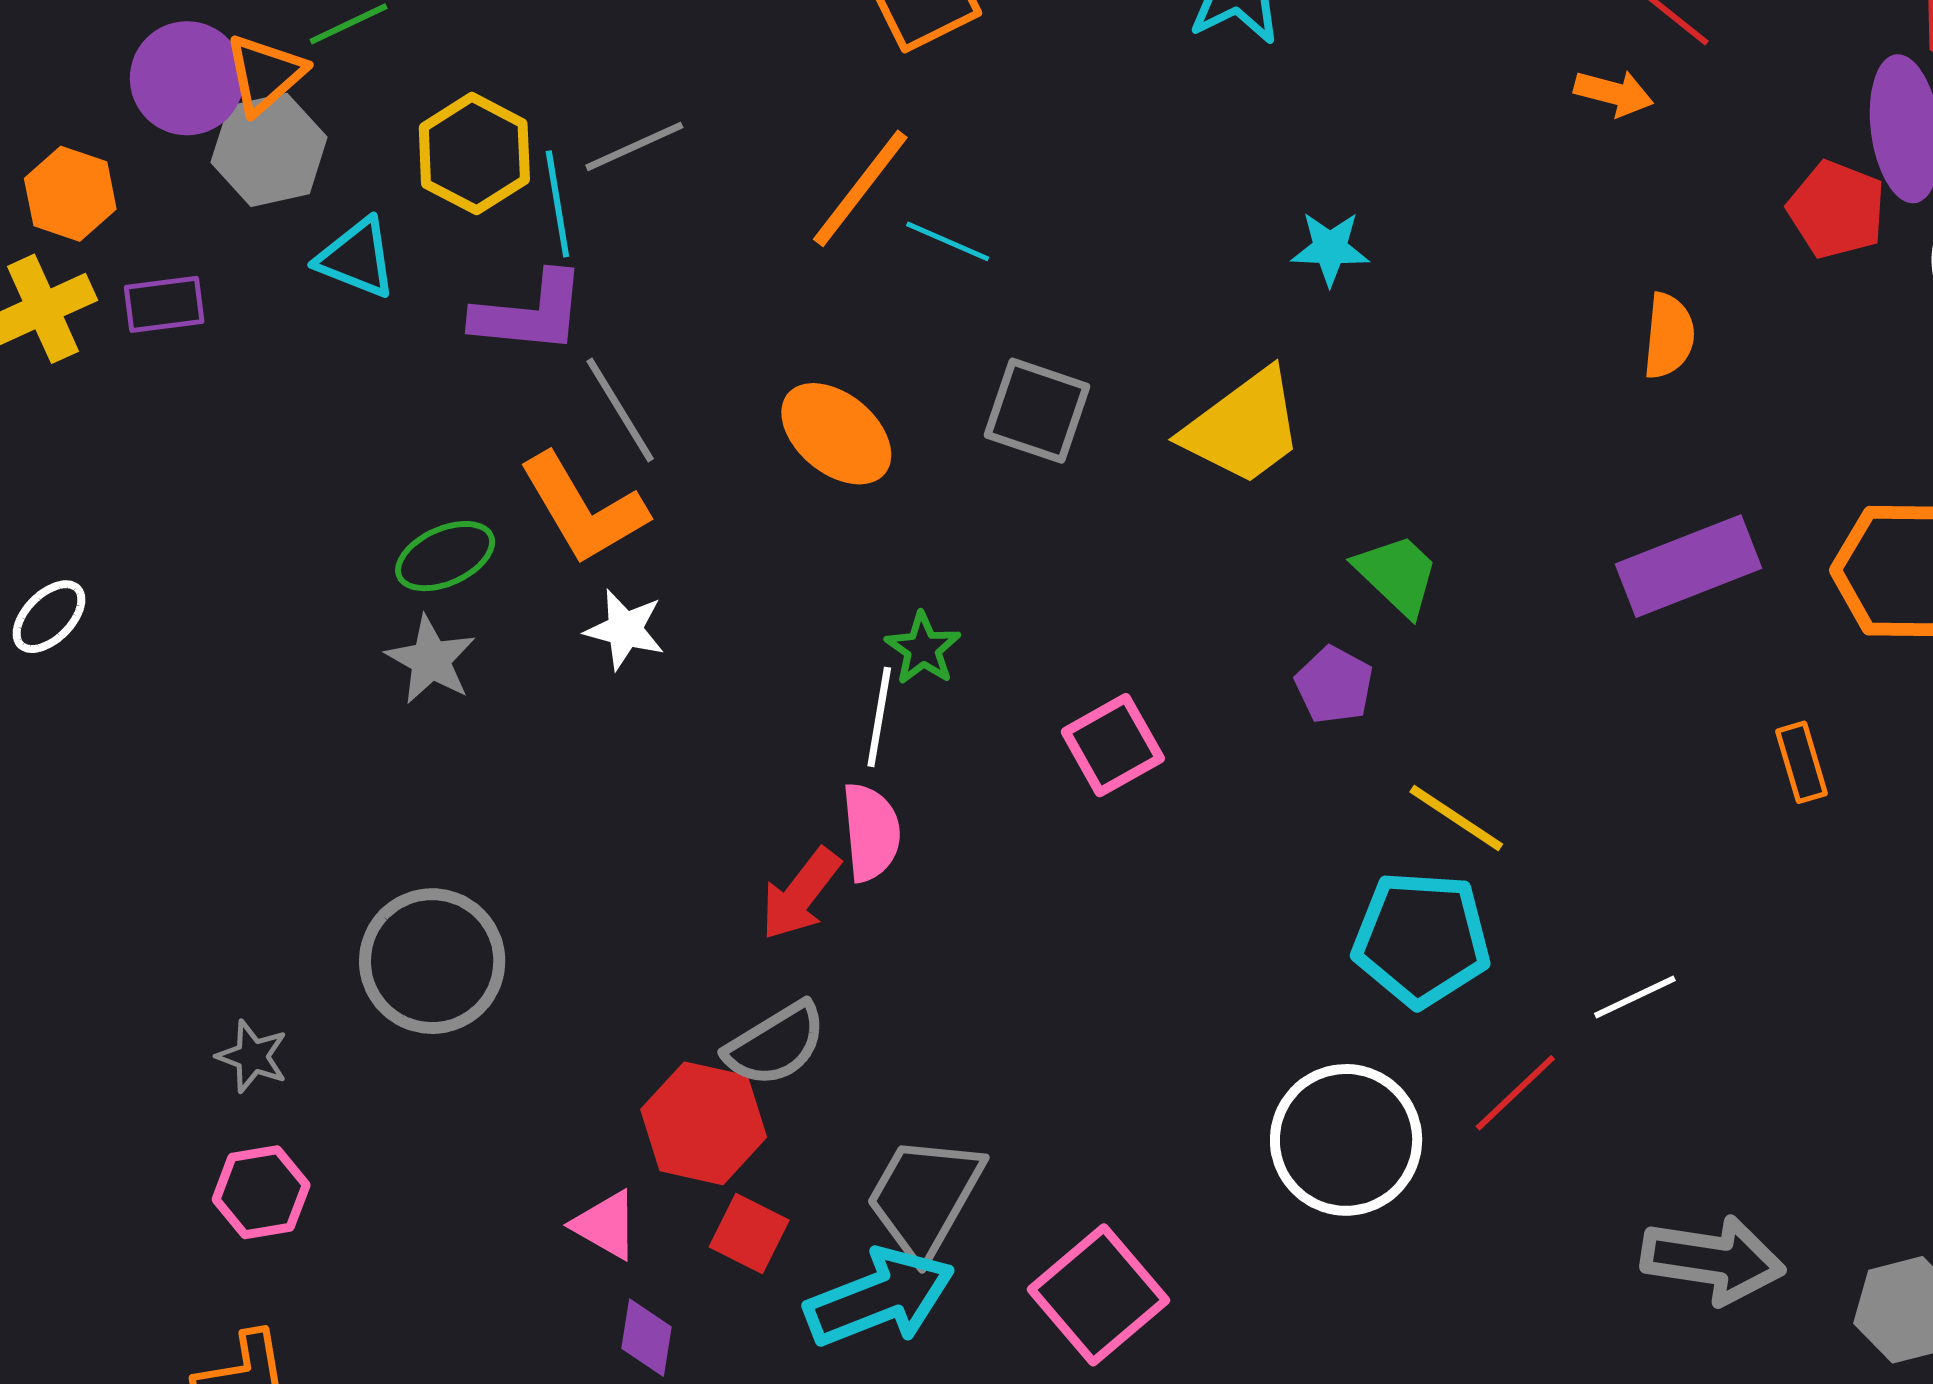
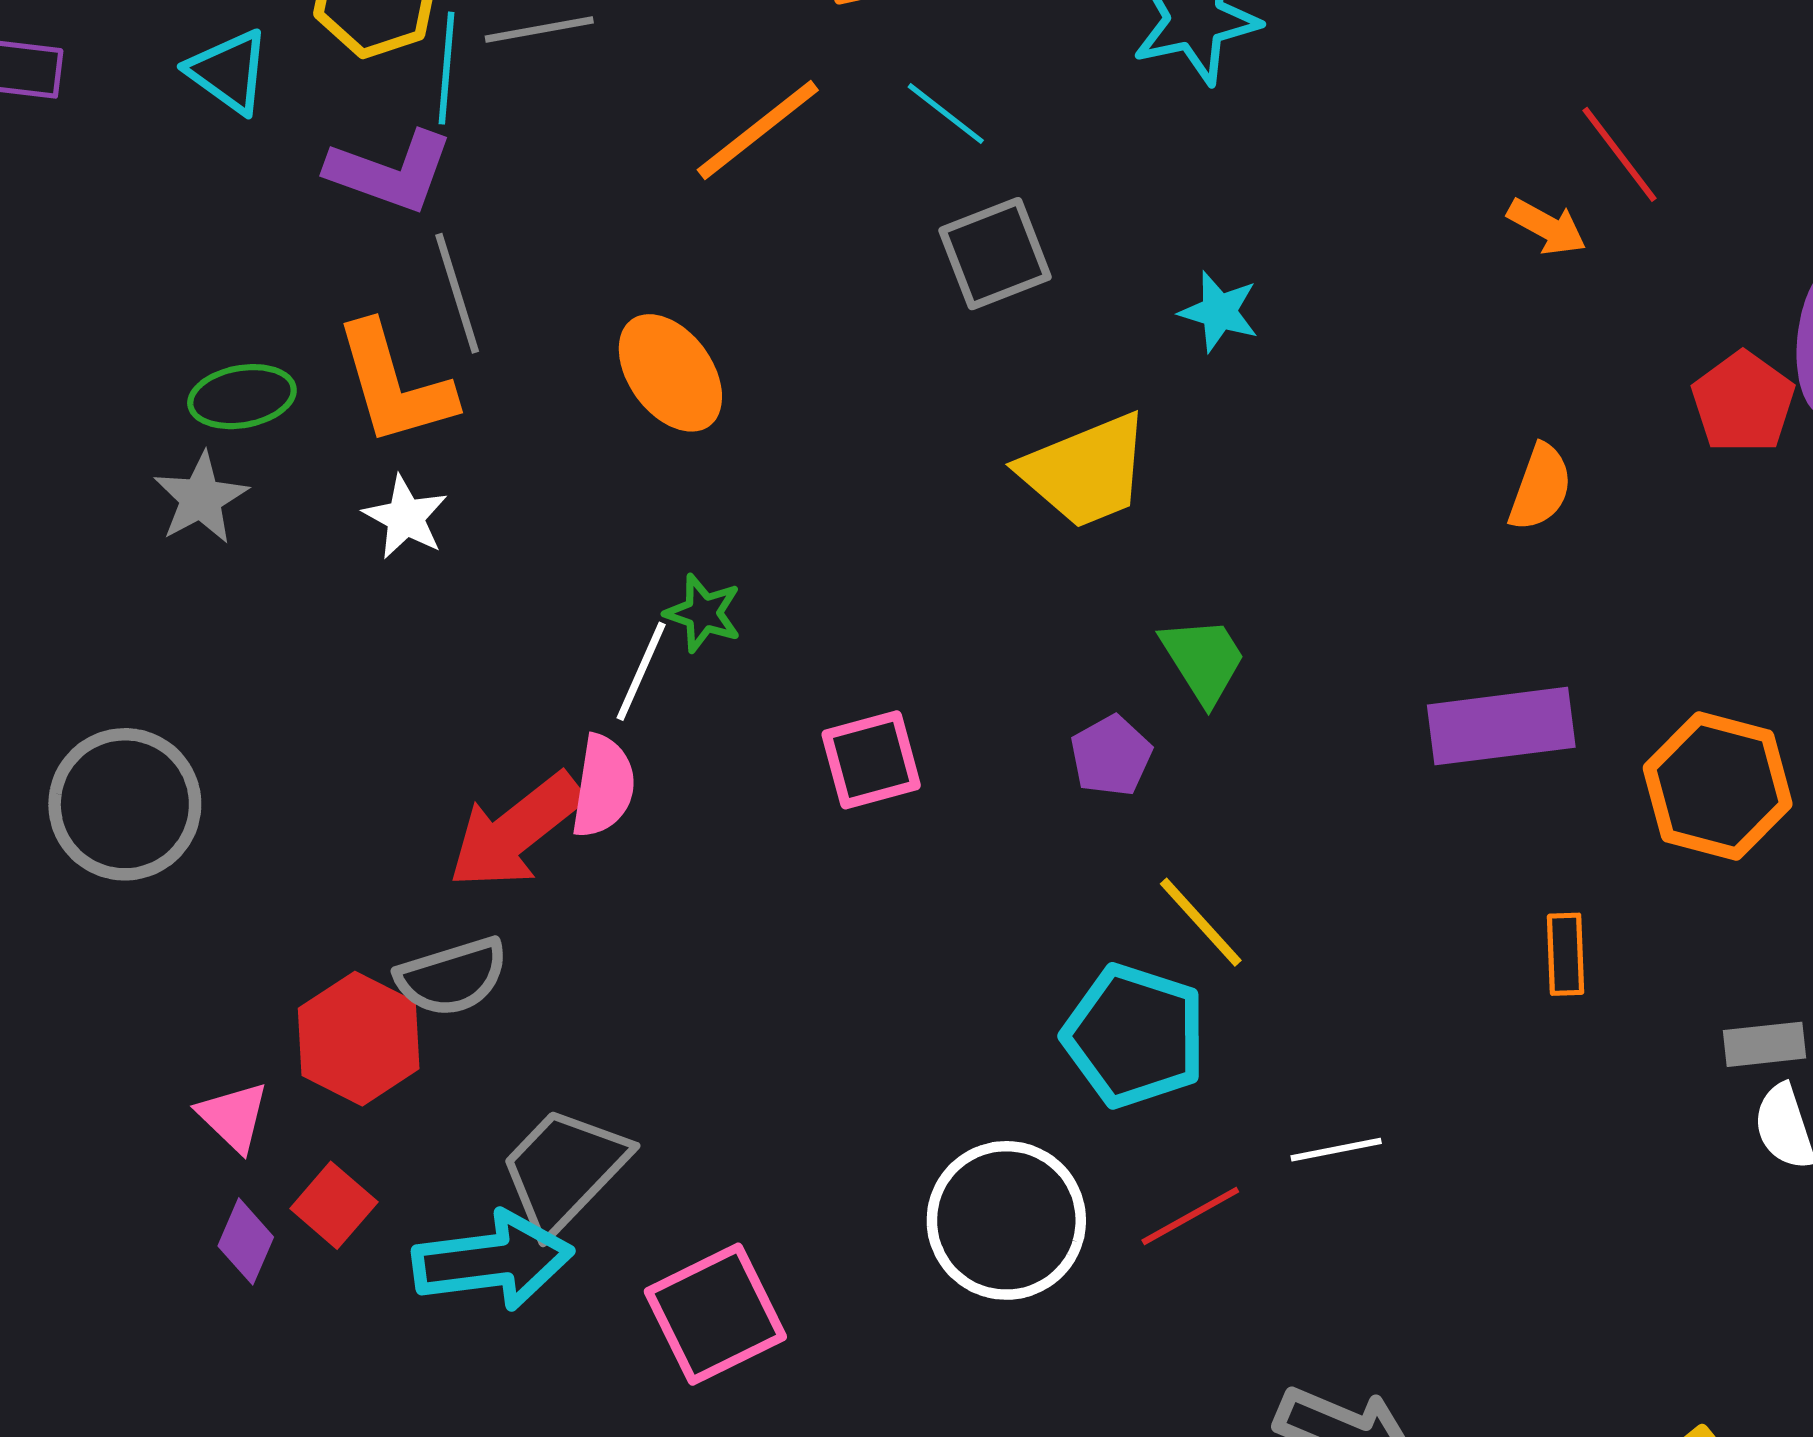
cyan line: (948, 241) -> (946, 114), moved
gray square: (1037, 411) -> (995, 254), moved, turned 36
green star: (923, 649) -> (703, 613), turned -30
red arrow: (800, 894) -> (516, 831), size x1.4
red square: (749, 1233) -> (334, 1205), moved

